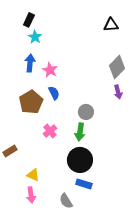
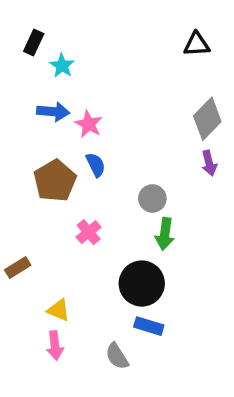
black rectangle: (29, 20) -> (34, 43), moved
blue arrow: (30, 63) -> (53, 112), turned 90
green arrow: (80, 132) -> (165, 234), moved

